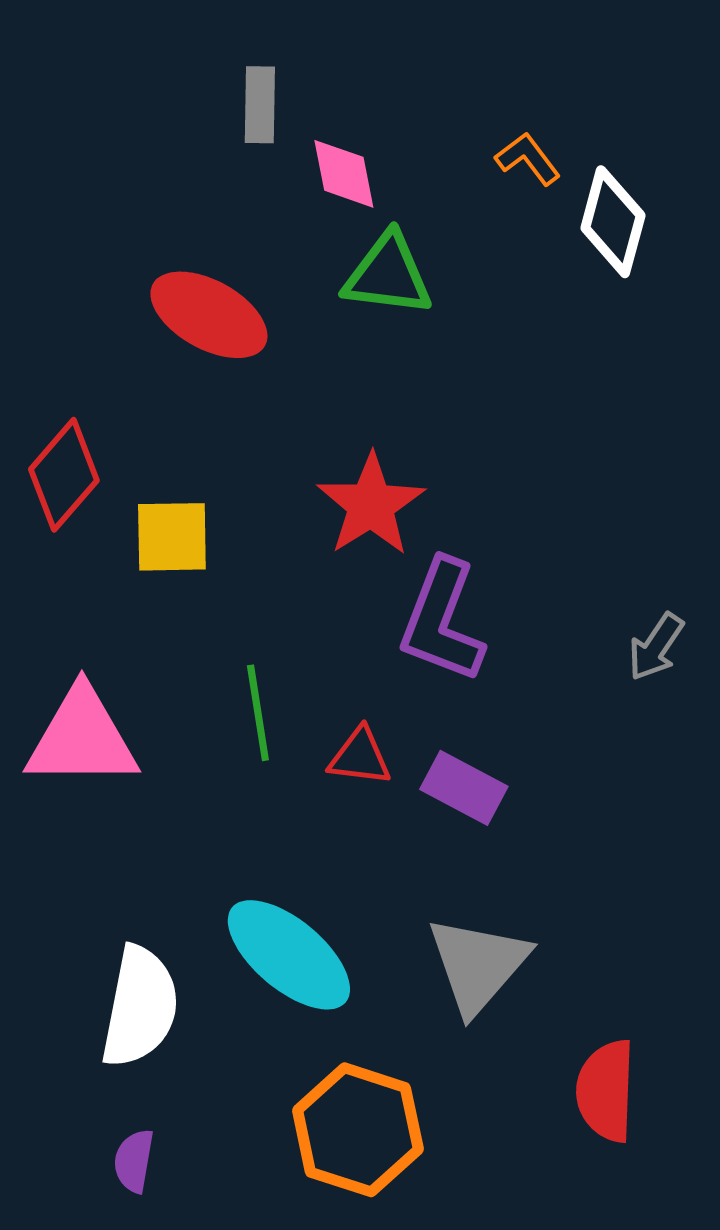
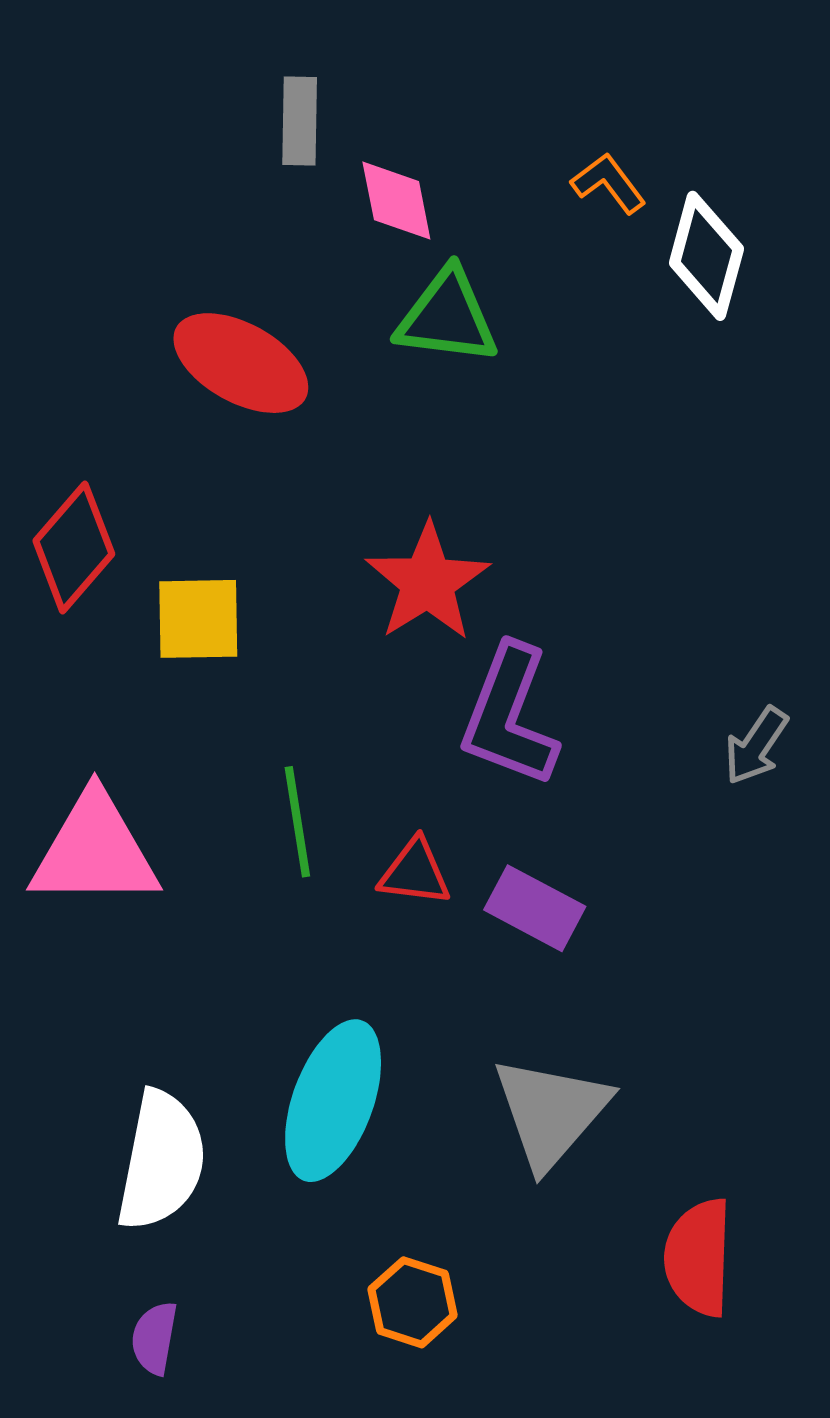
cyan ellipse: (289, 955) -> (333, 1101), turned 70
orange hexagon: (358, 1130) -> (413, 1302), size x0.6

